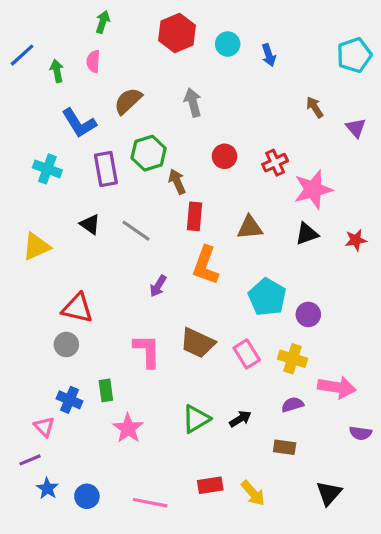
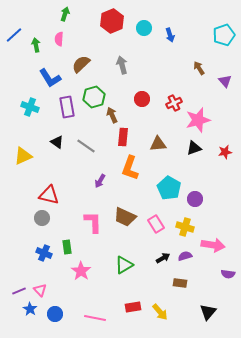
black arrow: (240, 419) -> (163, 258), moved
pink triangle: (44, 427) -> (40, 290), moved

